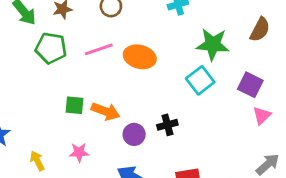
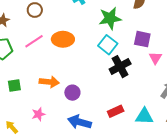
green square: (74, 105) -> (14, 85), moved
black cross: (167, 125) -> (120, 67), moved, size x1.5

